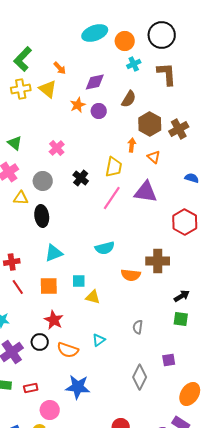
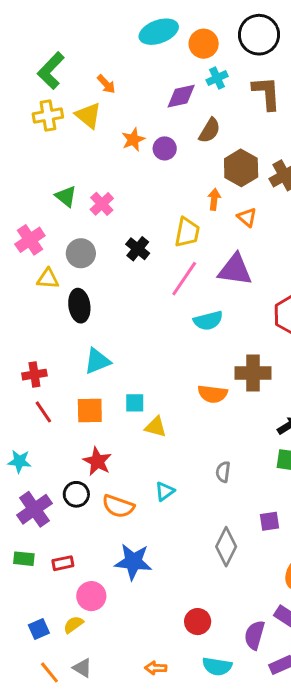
purple diamond: (95, 82) -> (181, 96), moved
green triangle: (15, 143) -> (66, 196), moved
cyan semicircle: (105, 248) -> (208, 321), moved

